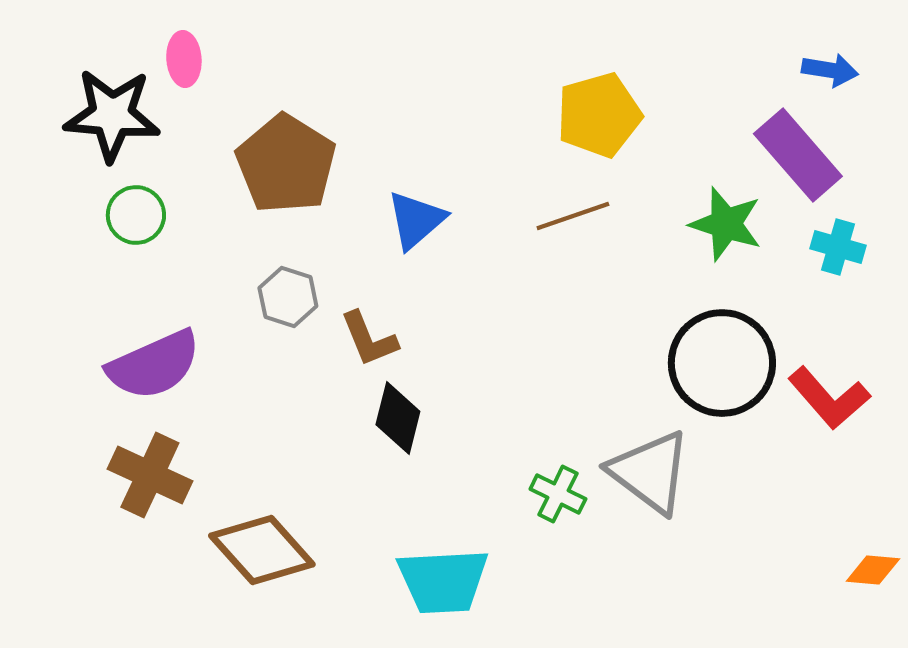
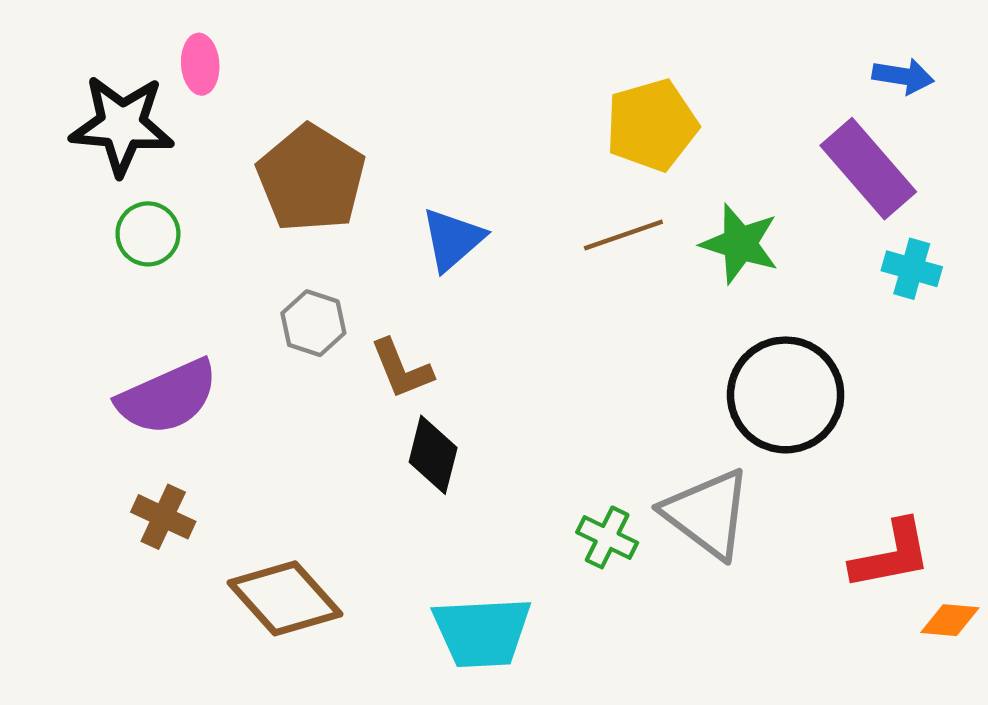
green star: (726, 224) -> (740, 244), moved
red L-shape: (829, 398) -> (891, 555), moved, turned -60
brown cross: (150, 475) -> (163, 517), size x0.7

